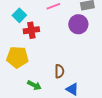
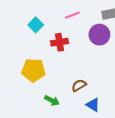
red cross: (31, 30) -> (59, 42), moved
brown semicircle: (59, 71) -> (79, 85), turned -120

